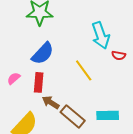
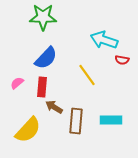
cyan arrow: (101, 35) -> (104, 40), turned 128
brown rectangle: (73, 116) -> (76, 121), turned 55

